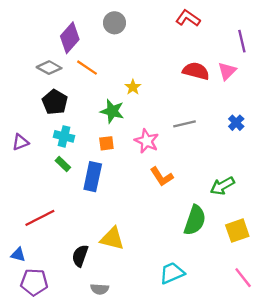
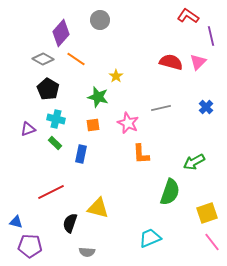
red L-shape: (188, 18) -> (188, 16), moved
purple triangle: (20, 142) -> (28, 129), moved
blue rectangle: (93, 177) -> (81, 154), size x0.7
orange L-shape: (162, 177) -> (141, 154), turned 30
red line: (40, 218) -> (51, 192), moved
yellow square: (237, 231) -> (207, 213), moved

